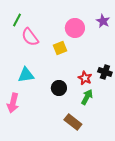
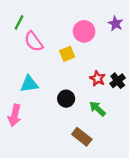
black cross: (105, 72) -> (118, 81), turned 32
red star: (85, 78) -> (97, 78), moved
green arrow: (87, 97) -> (97, 109), turned -77

